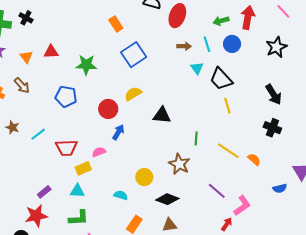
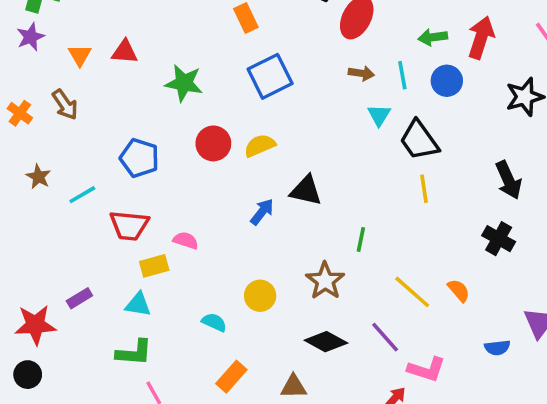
blue pentagon: (66, 97) -> (139, 158), moved
red circle: (108, 109) -> (213, 143), moved
blue arrow: (118, 132) -> (262, 212), moved
yellow line: (228, 151) -> (412, 292), moved
pink semicircle: (99, 152) -> (186, 241), turned 32
black diamond: (167, 199) -> (326, 342), moved
pink L-shape: (242, 206) -> (427, 369), turned 45
red star: (36, 216) -> (35, 325), moved

